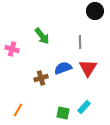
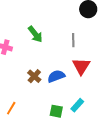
blue semicircle: (63, 68) -> (56, 76), moved
brown cross: (41, 78) -> (34, 76), turned -32

